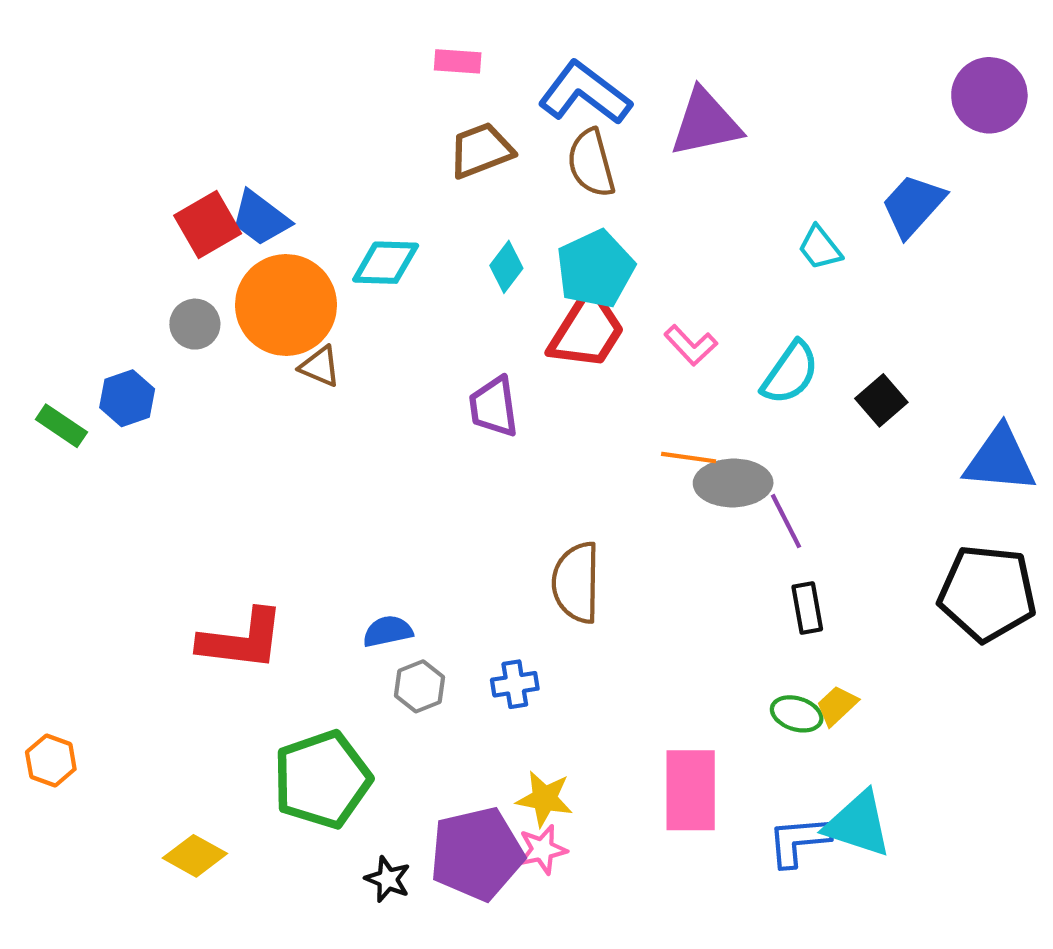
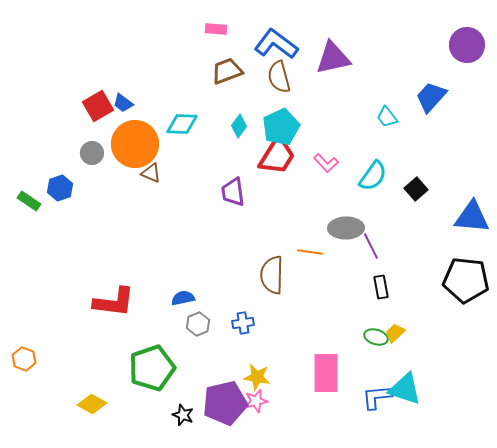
blue trapezoid: (261, 218) -> (123, 103), size x0.7
orange line: (689, 458) -> (310, 252), moved

